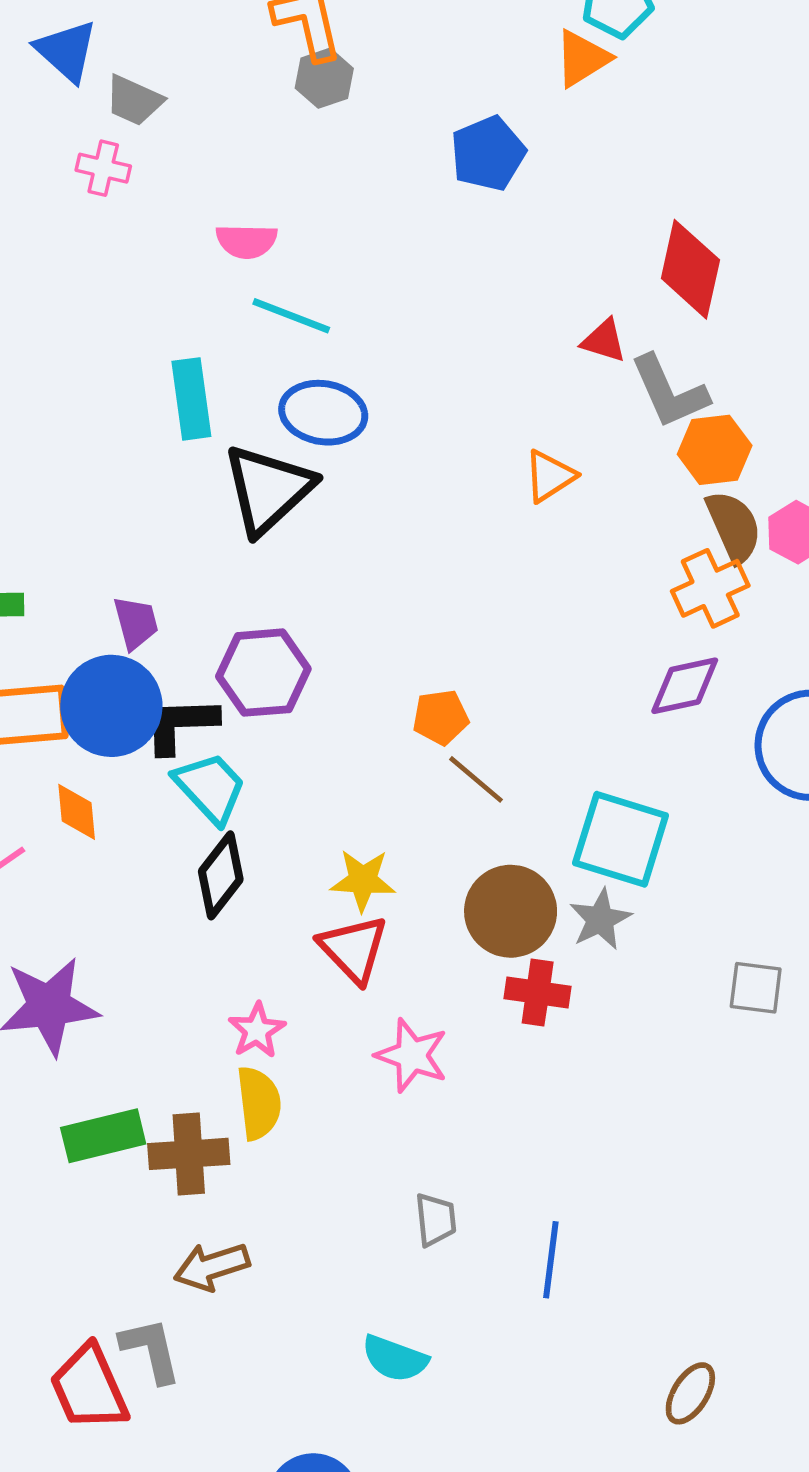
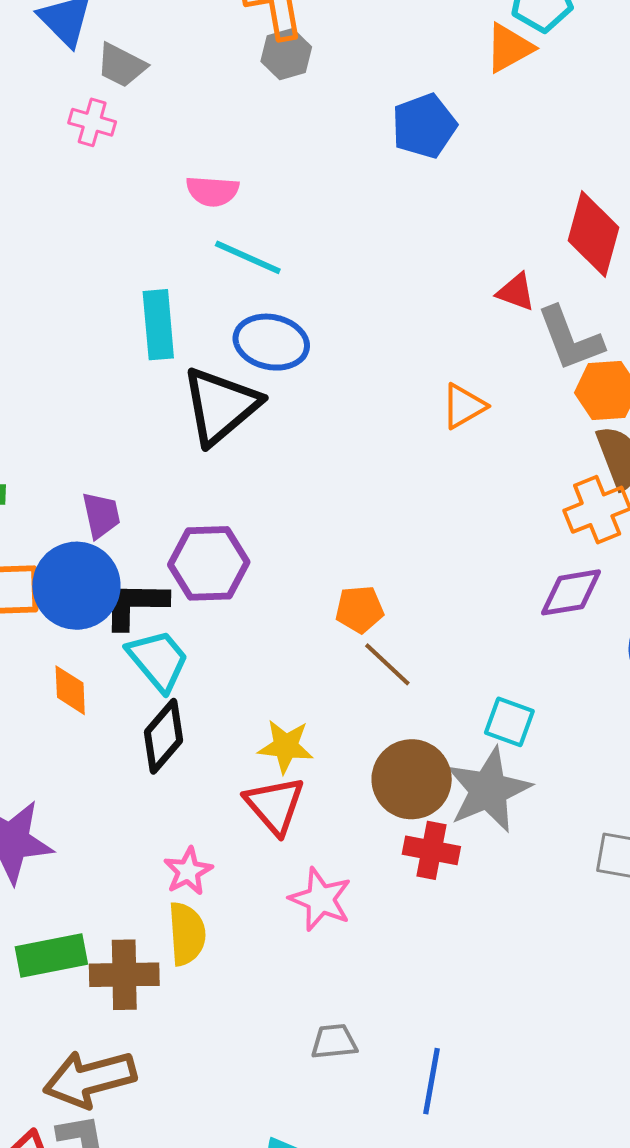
orange diamond: (77, 812) -> (70, 690), moved
cyan square: (621, 839) -> (509, 722), size x0.6
gray star: (600, 919) -> (488, 790), size x1.6
gray trapezoid: (436, 1220) -> (334, 1042), turned -93
brown arrow: (212, 1267) -> (90, 1079), moved, size x1.4

